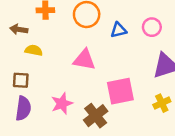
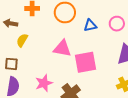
yellow semicircle: (34, 50) -> (22, 40), turned -72
pink square: (120, 91) -> (86, 62), moved

